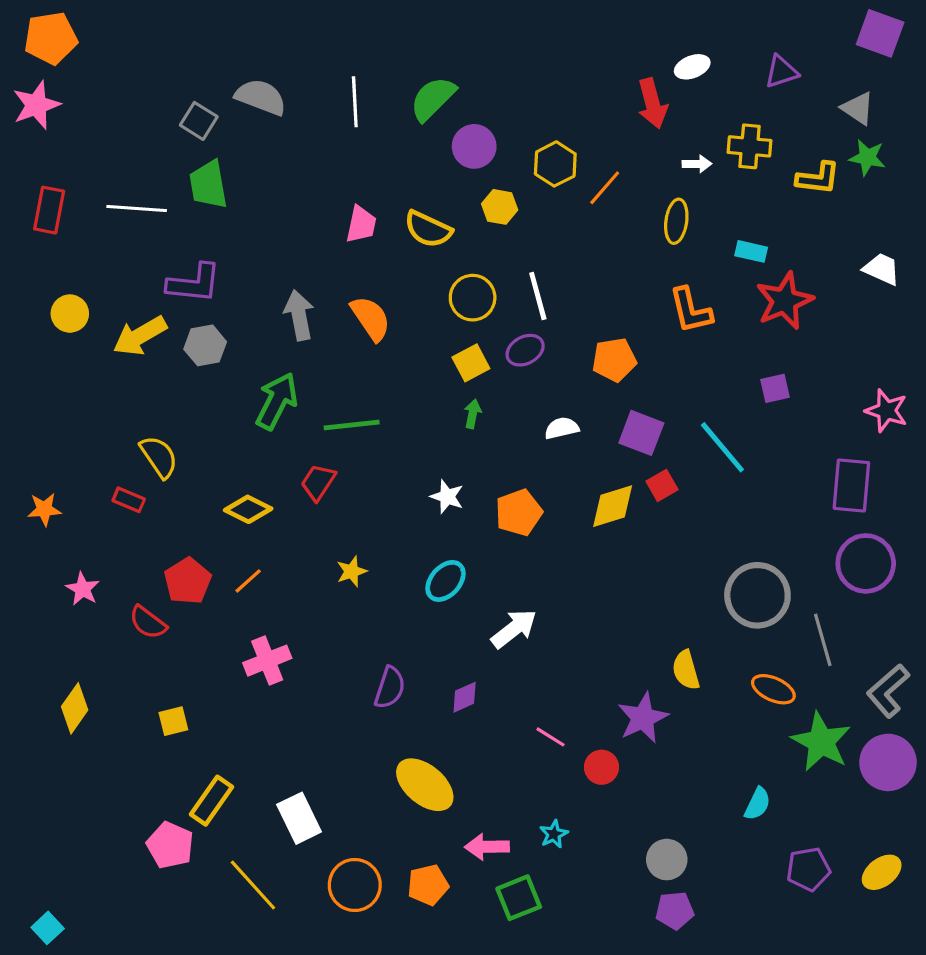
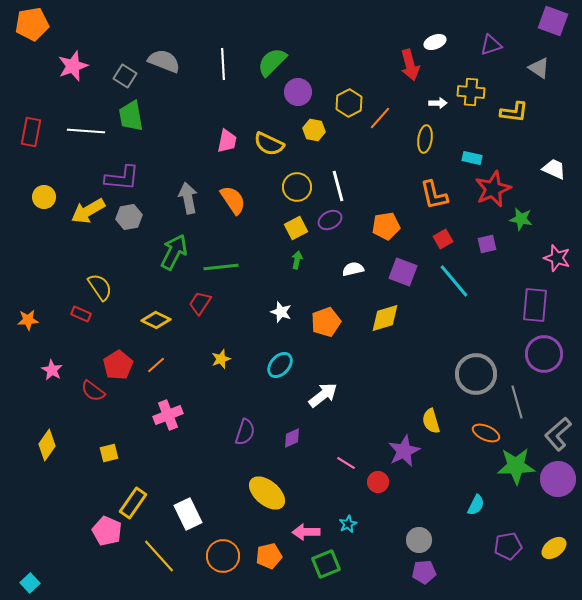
pink star: (36, 105) -> (73, 66), moved
green star: (867, 158) -> (521, 219), moved
red square: (662, 485) -> (443, 239), moved
green star: (821, 742) -> (516, 466), turned -30

